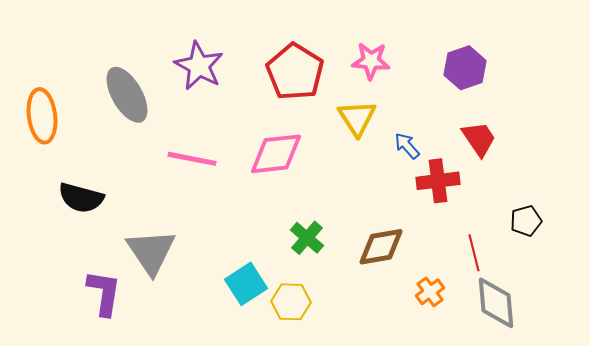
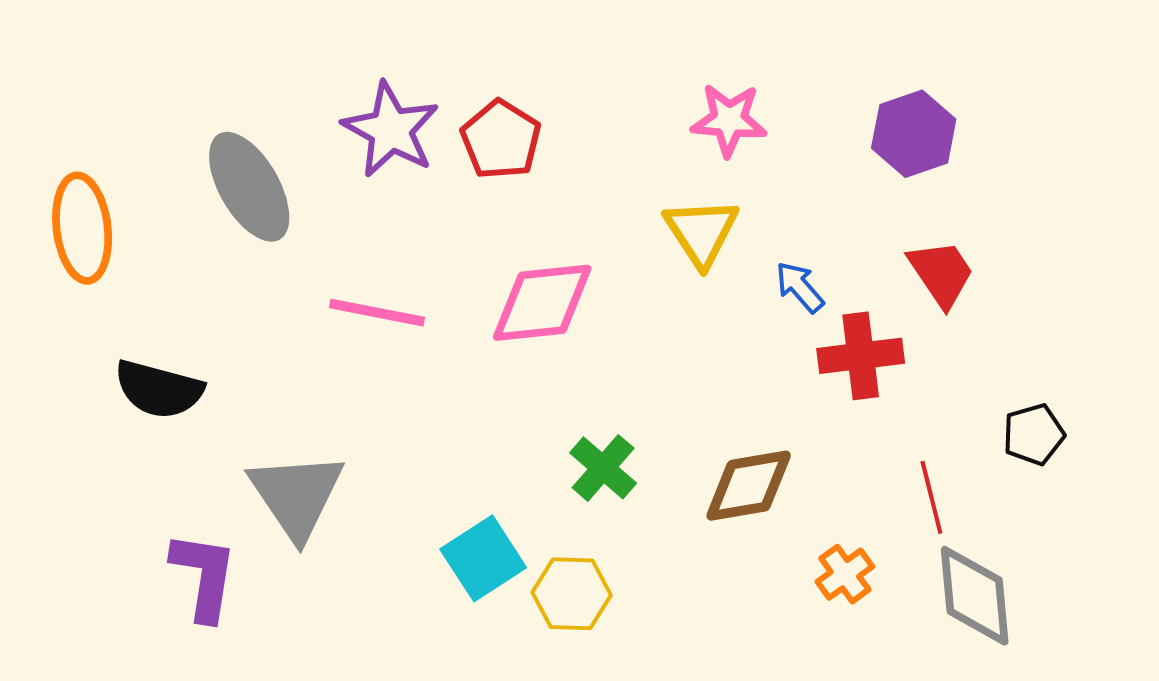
red pentagon: (295, 72) -> (501, 140), moved, size x0.7

